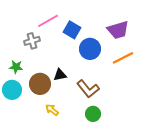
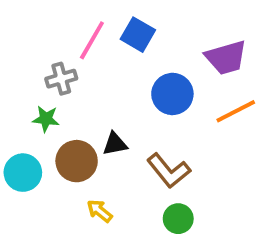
pink line: (48, 21) -> (92, 40), turned -30
blue square: (72, 30) -> (138, 35), moved
green star: (16, 67) -> (46, 119), moved

